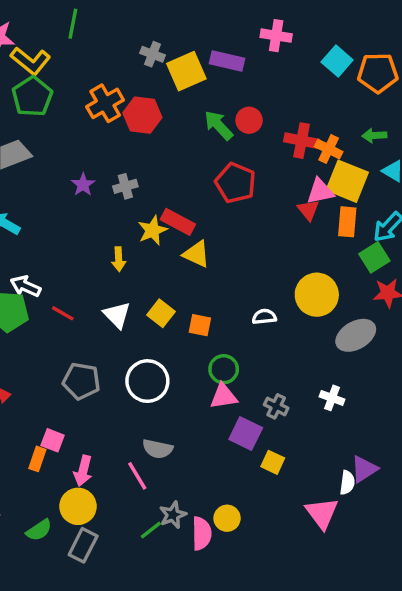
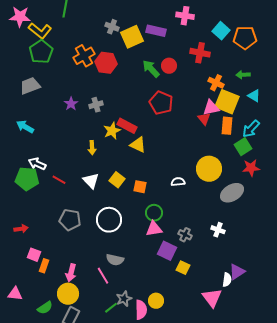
red cross: (302, 141) -> (200, 53), moved
pink square: (53, 440) -> (34, 255), moved

